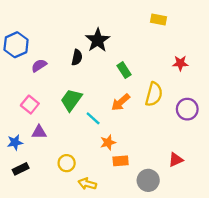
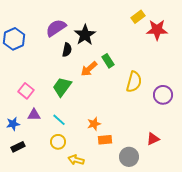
yellow rectangle: (158, 20) -> (138, 17), turned -48
red star: (180, 63) -> (157, 30), moved, size x1.5
purple semicircle: (39, 65) -> (56, 28), moved, size x1.5
orange arrow: (121, 102) -> (89, 69), moved
cyan line: (93, 118) -> (59, 120), moved

